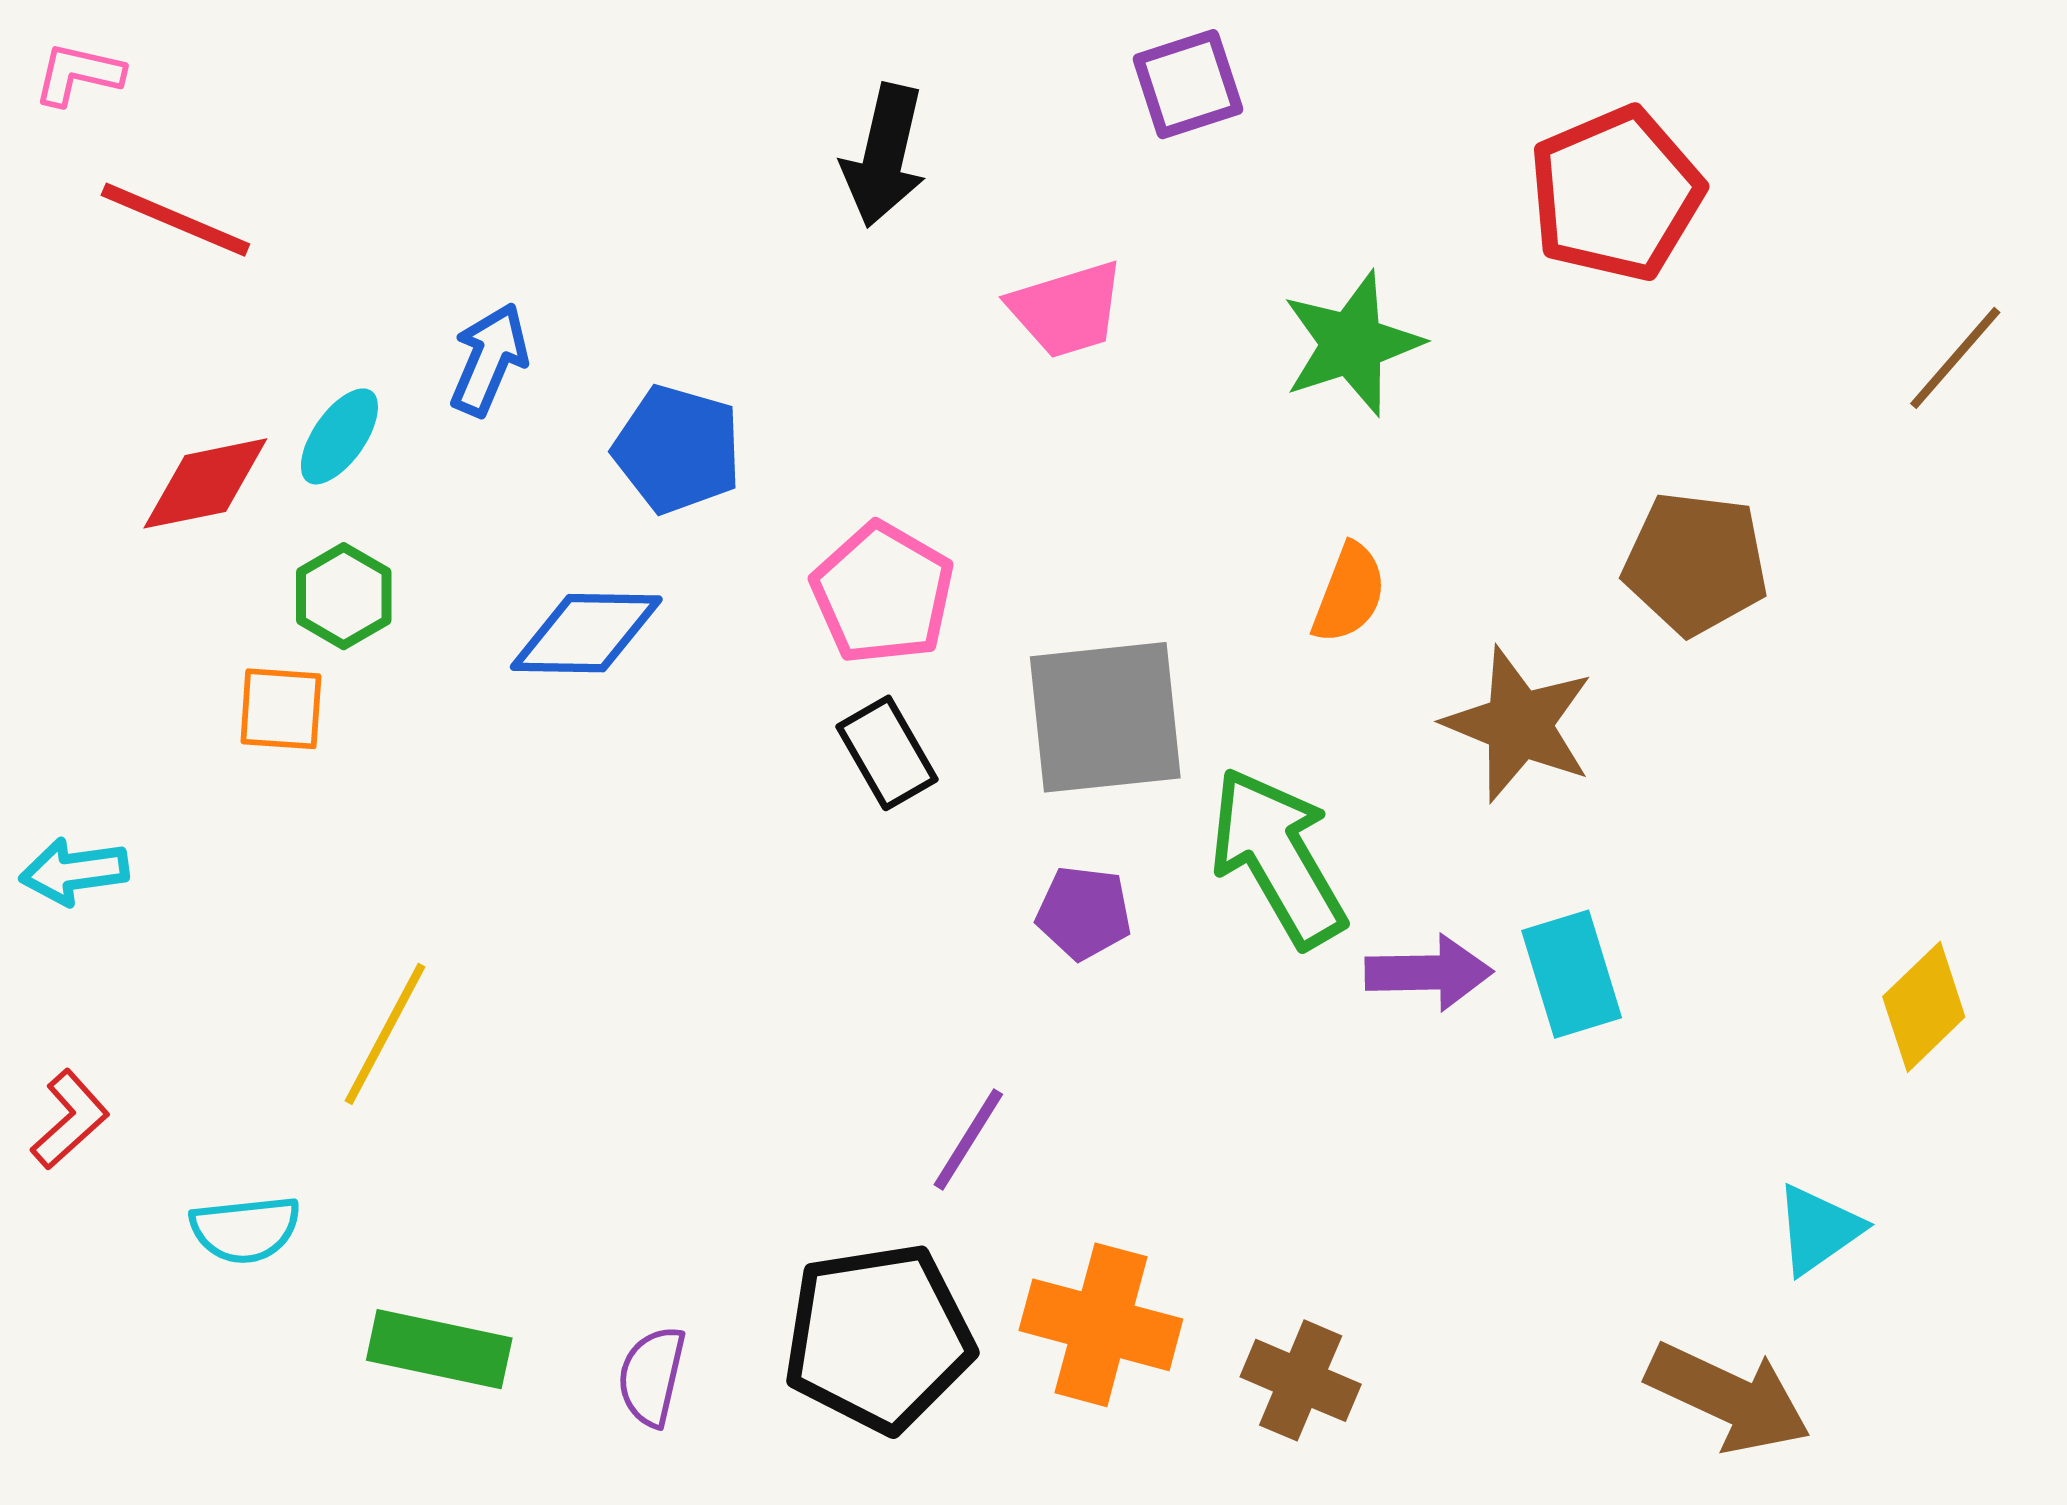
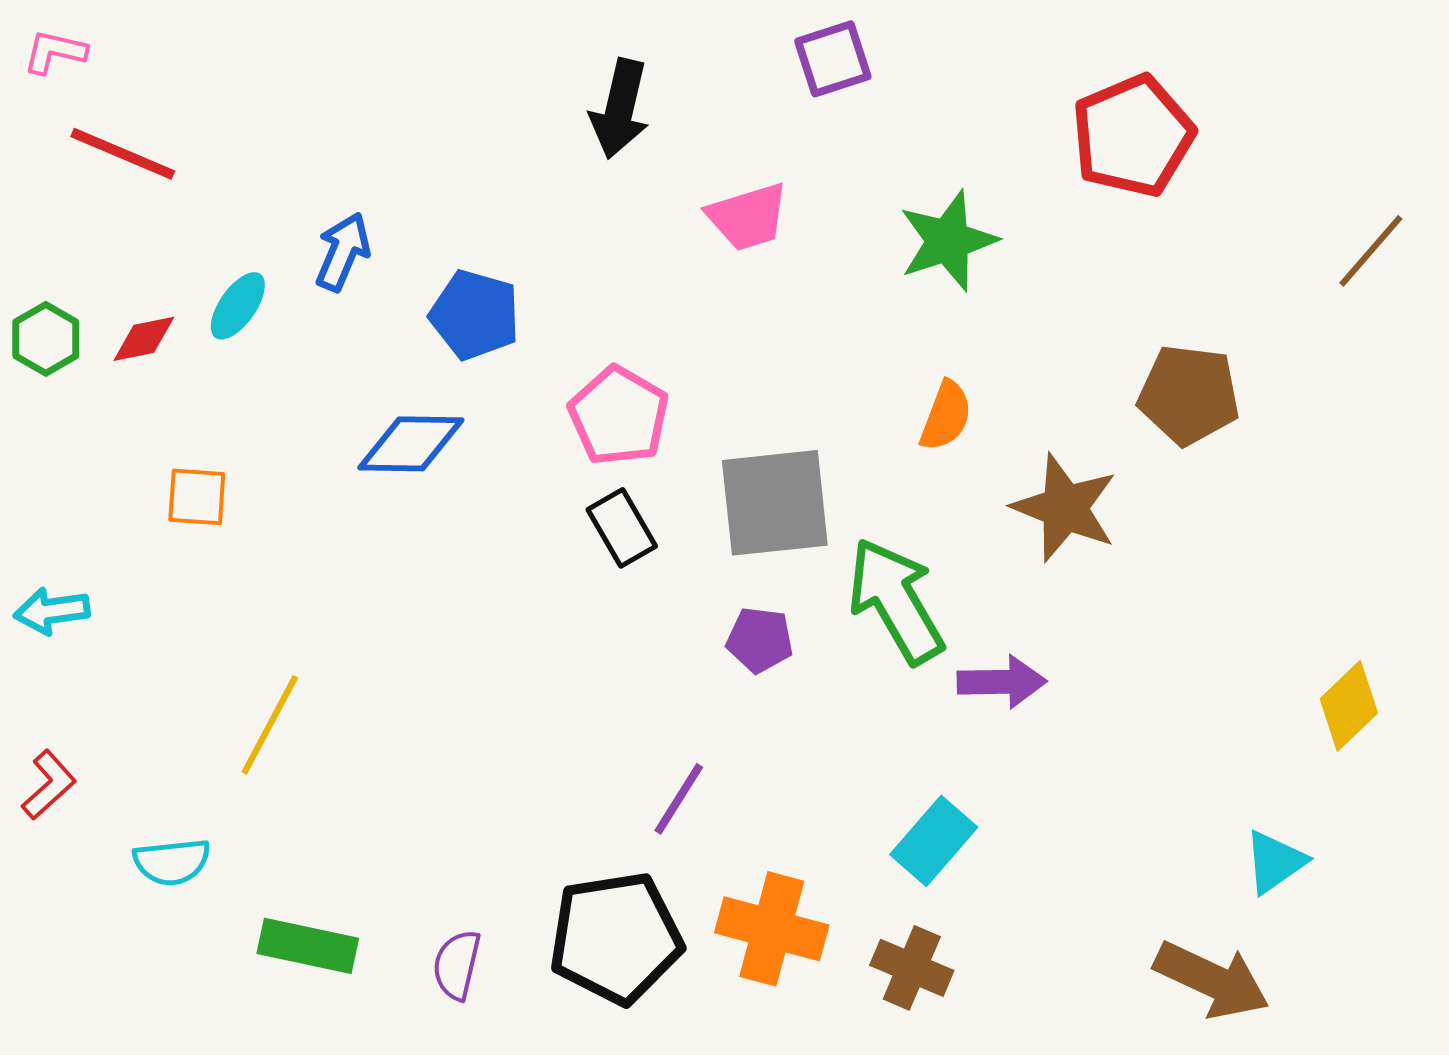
red diamond: (205, 483) -> (144, 339), size x0.7
green hexagon: (344, 596) -> (46, 339), moved
cyan rectangle: (1572, 974) -> (934, 841), moved, turned 58

